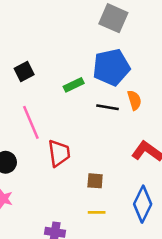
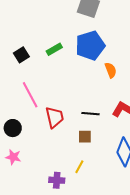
green rectangle: (74, 85) -> (54, 49), moved
black line: (107, 107) -> (90, 114), moved
yellow line: (97, 212) -> (79, 167), moved, turned -56

